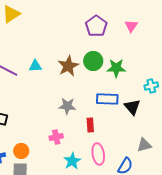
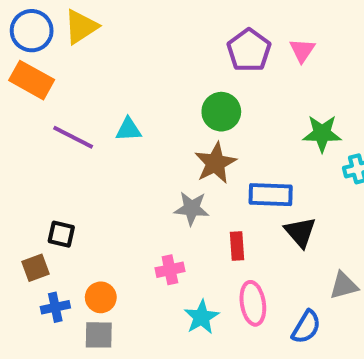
pink triangle: (131, 26) -> (302, 50), moved
green circle: (93, 61) -> (221, 112), moved
brown star: (68, 66) -> (215, 163), moved
green star: (116, 68) -> (322, 133), moved
black triangle: (132, 107) -> (300, 232), moved

